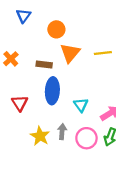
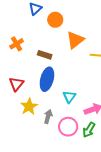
orange circle: (56, 29) -> (55, 20), moved
orange triangle: (70, 53) -> (75, 40), moved
yellow star: (40, 136) -> (29, 106), moved

